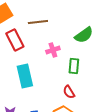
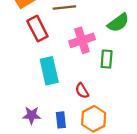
pink cross: (53, 50) -> (82, 40), size x1.5
red semicircle: (69, 92) -> (82, 91), moved

